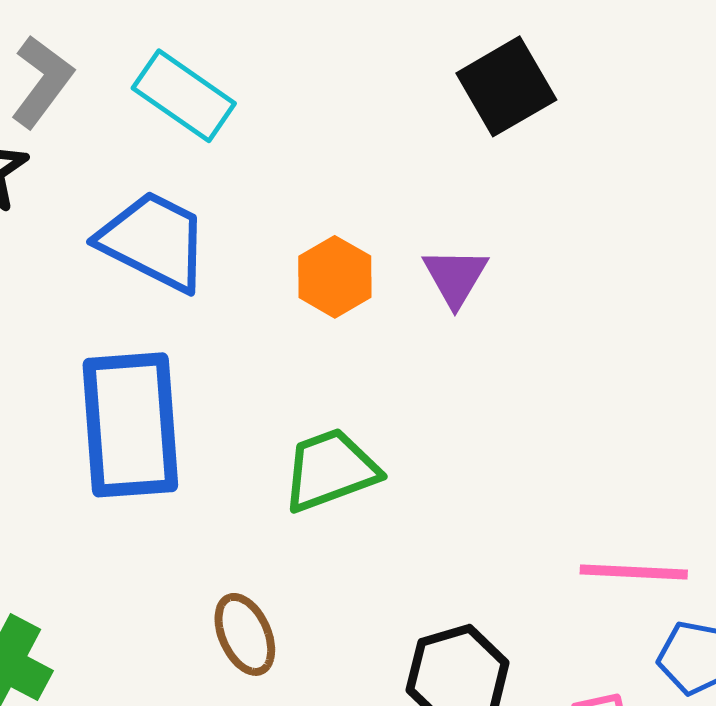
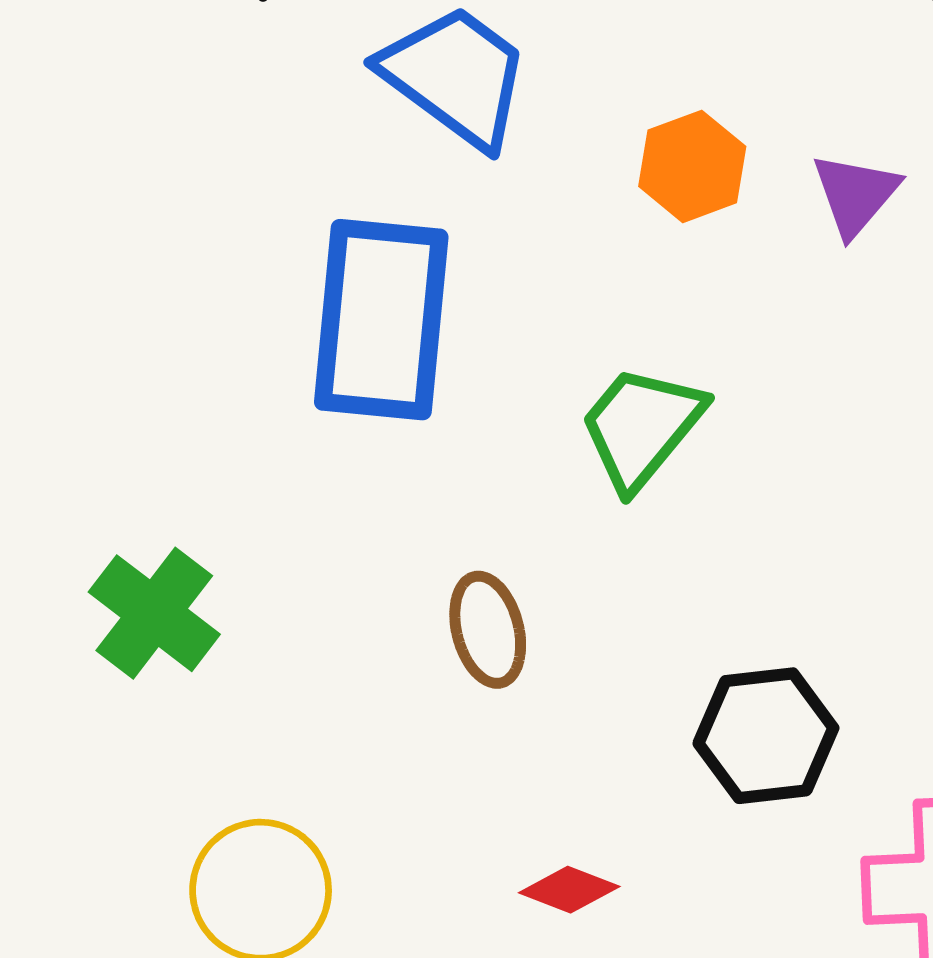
green trapezoid: (330, 470) -> (641, 427), turned -40

